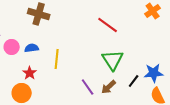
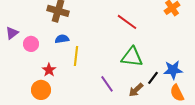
blue semicircle: (32, 48) -> (62, 39), moved
green triangle: (113, 60) -> (132, 57), turned -50
brown arrow: (109, 87) -> (136, 90), moved

